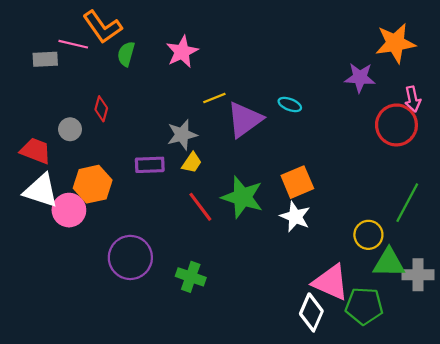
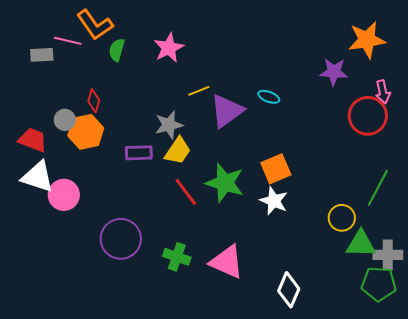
yellow trapezoid: (192, 163) -> (178, 151), size x1.4
orange hexagon: (93, 184) -> (86, 132), moved
pink triangle: (331, 282) -> (227, 262), moved
green pentagon: (364, 306) -> (379, 284), moved

